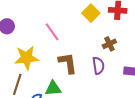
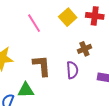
pink line: (52, 32) -> (34, 23), moved

